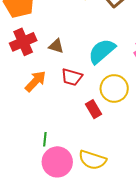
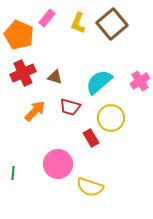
green line: (45, 139) -> (13, 173), moved
pink circle: (57, 162) -> (58, 164), moved

